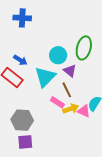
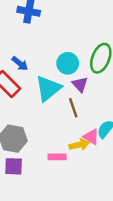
pink rectangle: (57, 102) -> (57, 157), moved, turned -40
yellow arrow: (71, 109) -> (79, 145), moved

